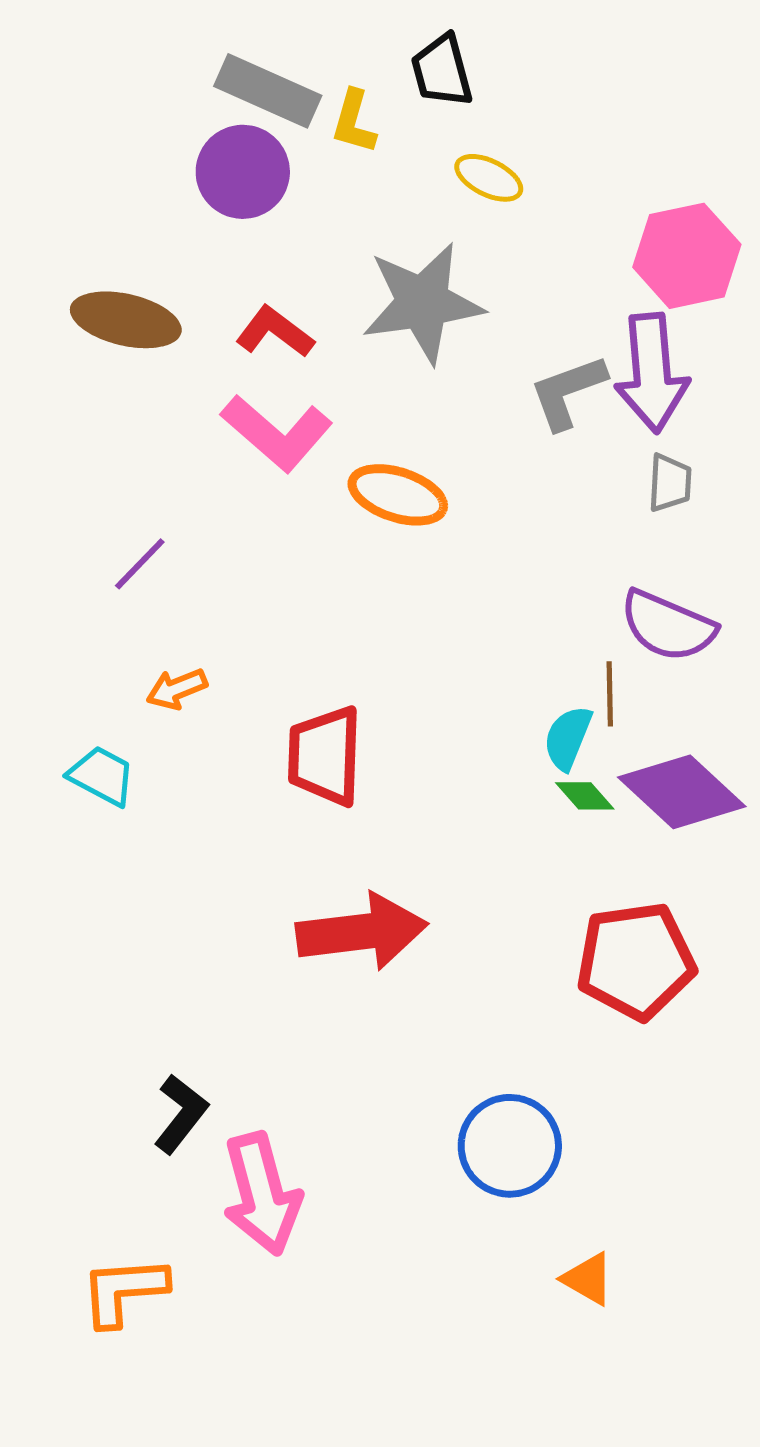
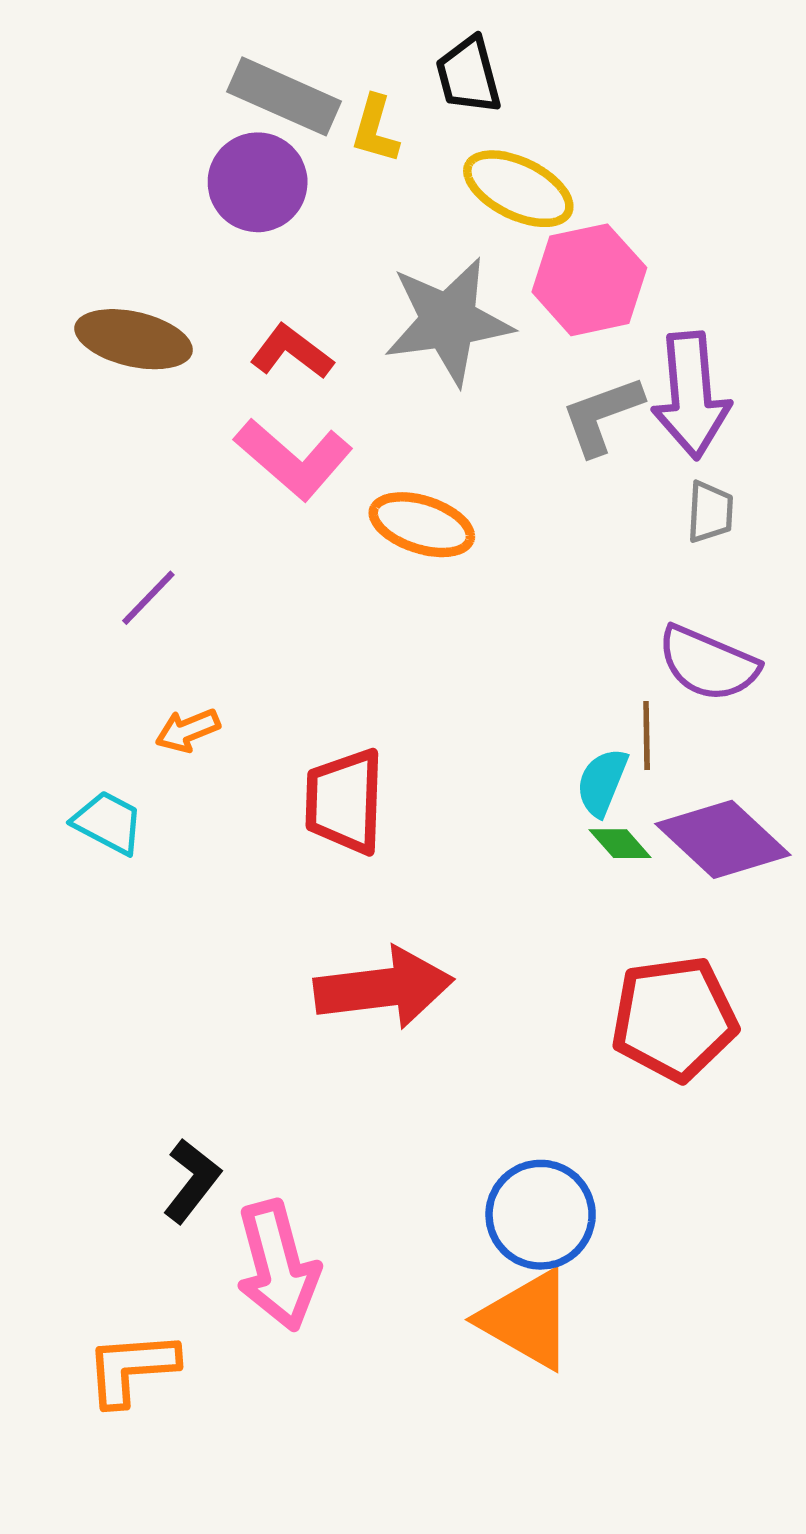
yellow ellipse: (489, 178) -> (518, 189), size x1.5
pink hexagon: (687, 256) -> (589, 280), moved
orange triangle: (588, 1279) -> (527, 1320), moved, size x1.8

